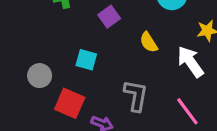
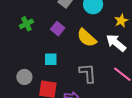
yellow semicircle: (149, 42) -> (87, 38), size x1.5

